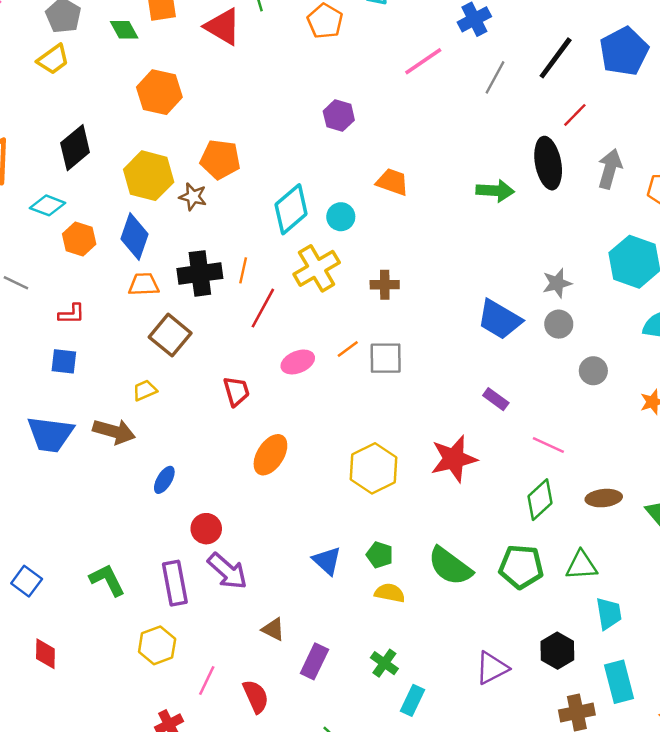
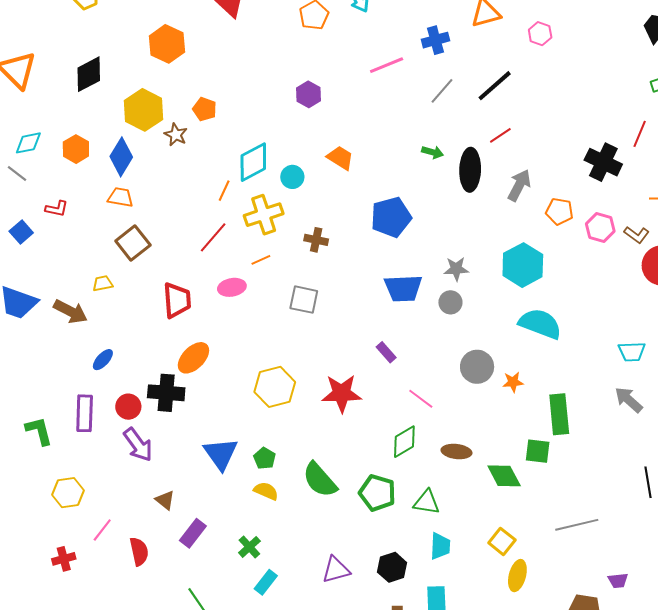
blue pentagon: (624, 51) -> (391, 217), moved
orange pentagon: (220, 159) -> (205, 109), size x0.7
green arrow: (495, 191) -> (433, 152), moved, size x0.7
cyan diamond: (48, 205) -> (28, 143), moved, turned -44
orange line: (243, 270) -> (224, 191), moved
black cross: (200, 273) -> (166, 393), moved
blue trapezoid: (500, 319) -> (403, 288), turned -45
orange line: (348, 349) -> (261, 260), moved
blue square: (64, 361) -> (21, 232), moved, turned 30
gray circle: (593, 371) -> (477, 367), moved, size x1.4
red trapezoid: (236, 391) -> (177, 300), size x1.4
blue triangle: (327, 561) -> (221, 454), size x1.4
purple rectangle: (175, 583) -> (85, 413), moved

